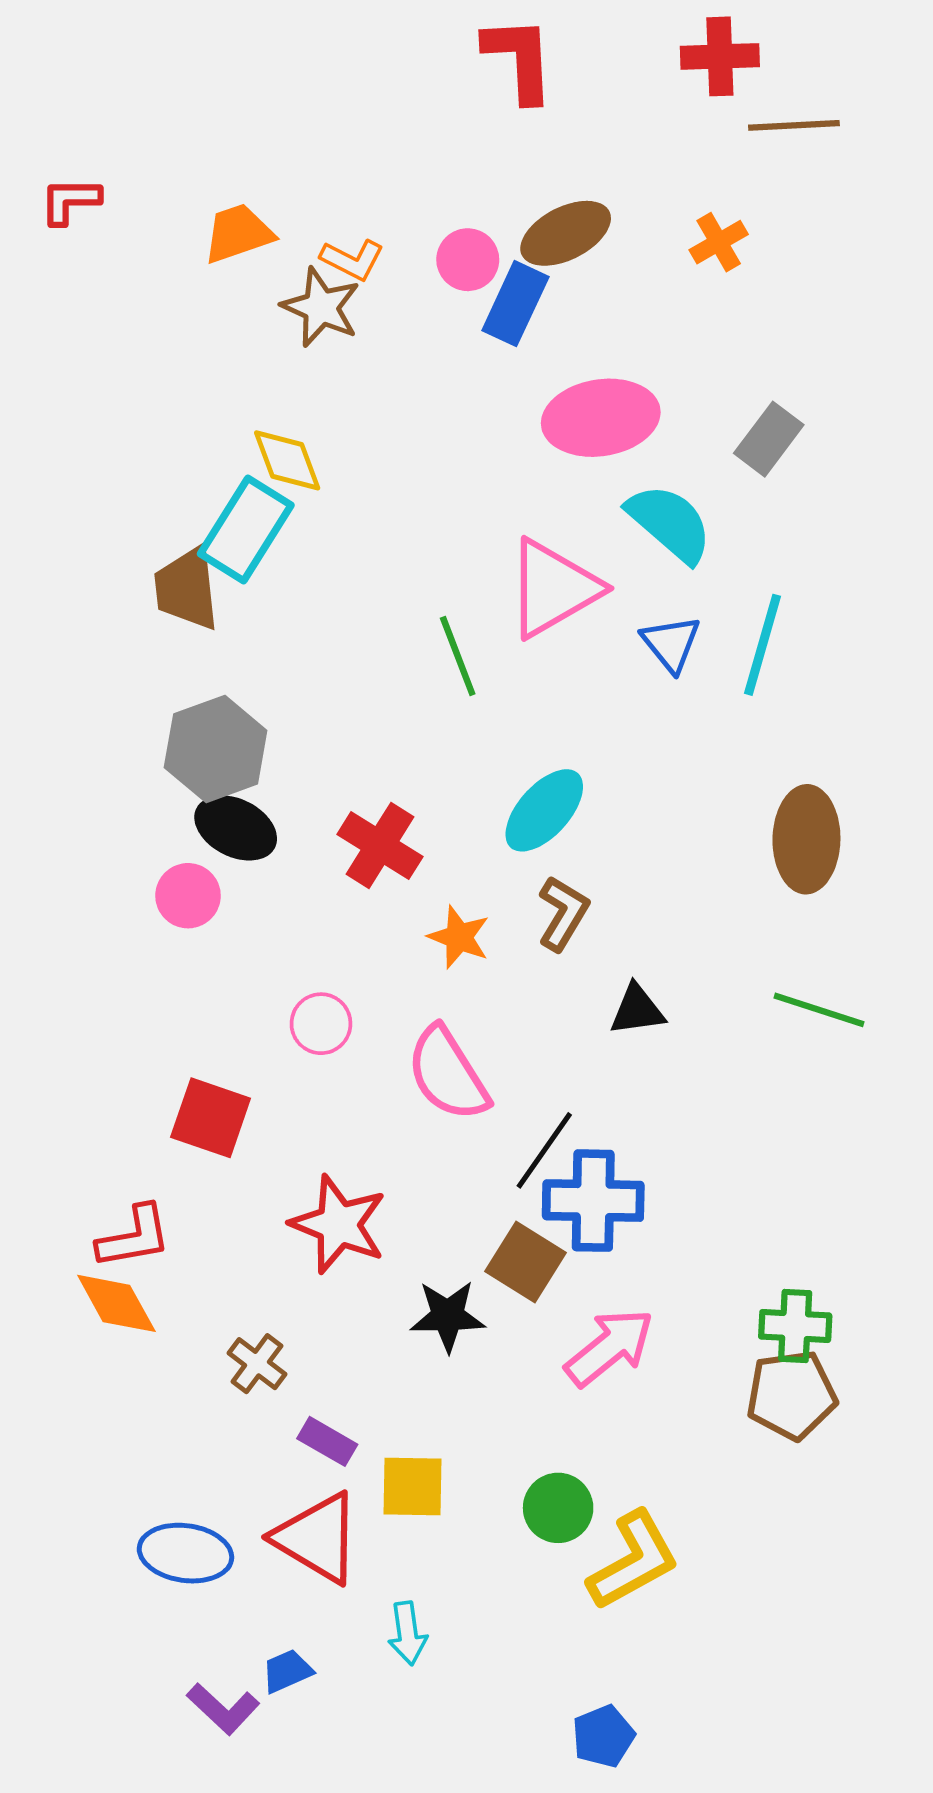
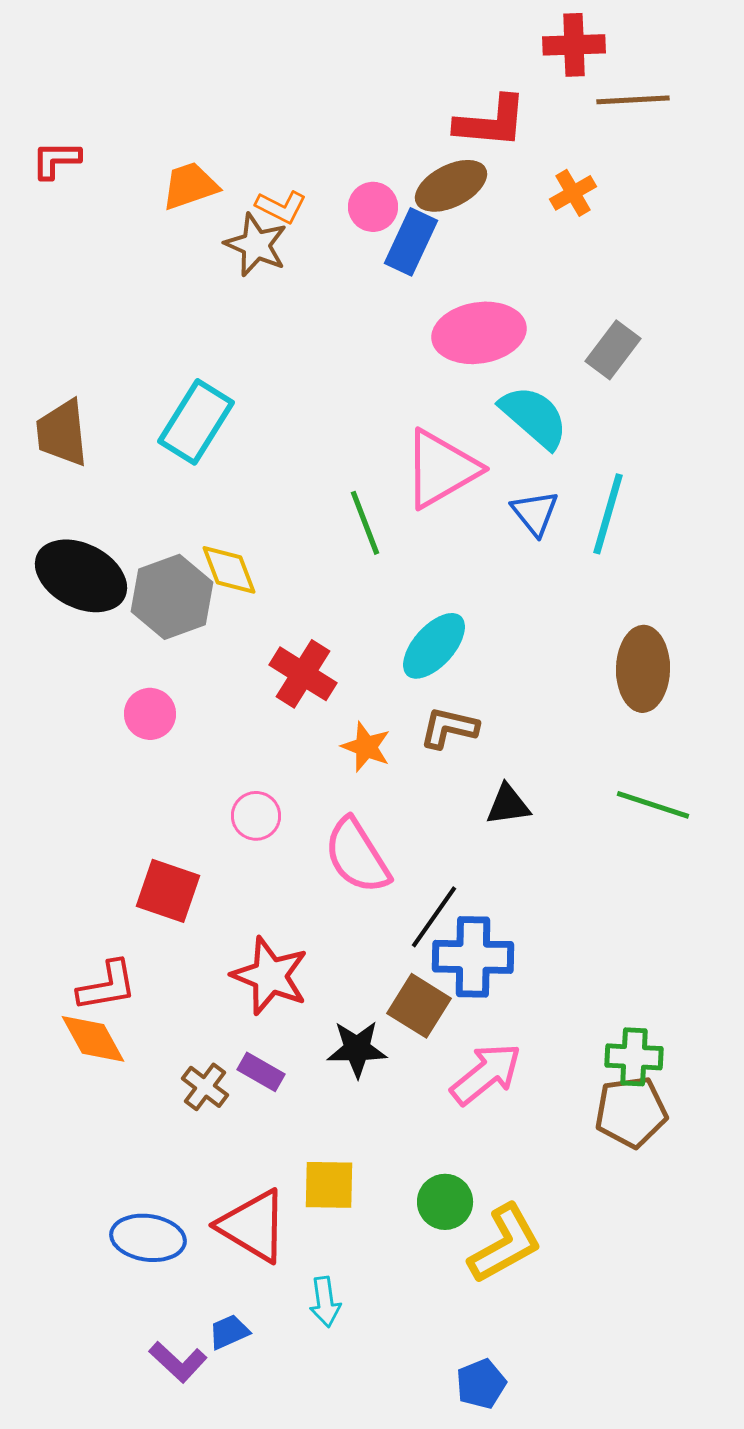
red L-shape: (519, 59) -> (491, 122), moved, turned 98
yellow diamond: (287, 460) -> (229, 570), moved
brown trapezoid: (187, 588) -> (62, 433), moved
black ellipse: (236, 828) -> (81, 576), moved, size x1.4
brown L-shape: (563, 913) -> (449, 728), turned -108
purple rectangle: (327, 1441) -> (261, 1072), moved

